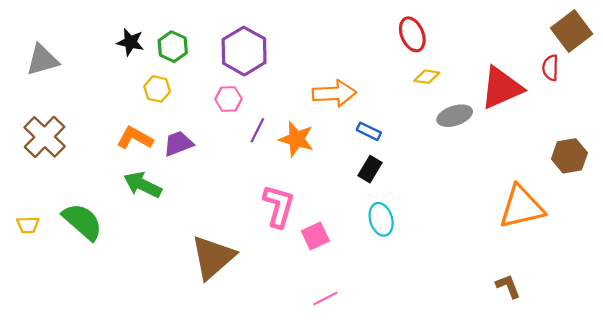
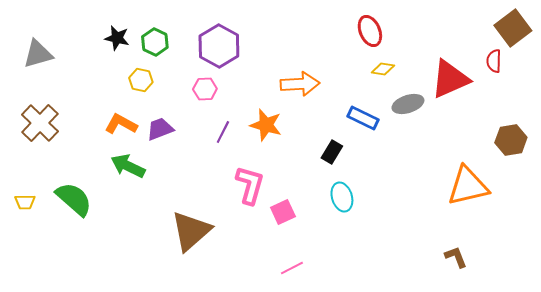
purple line: (257, 130) -> (223, 132), moved
blue rectangle: (369, 131) -> (363, 118), moved, size x1.4

